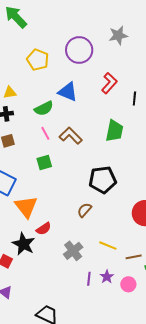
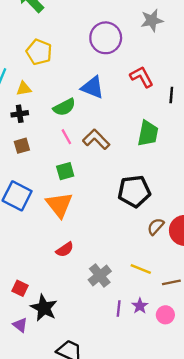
yellow pentagon: (38, 60) -> (39, 52), moved
red L-shape: (109, 83) -> (142, 77), turned -70
orange triangle: (26, 207) -> (59, 205), moved
brown semicircle: (84, 210) -> (156, 227), moved
black star: (24, 244) -> (44, 308), moved

